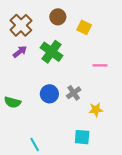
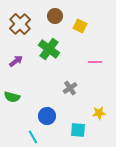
purple arrow: (20, 52) -> (16, 61), moved
blue circle: (49, 94) -> (47, 116), moved
yellow star: (96, 110) -> (99, 113), moved

